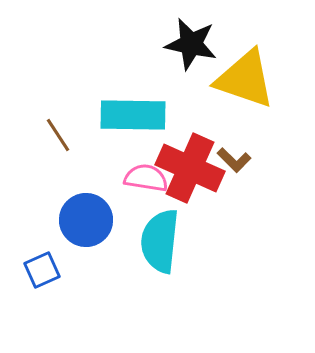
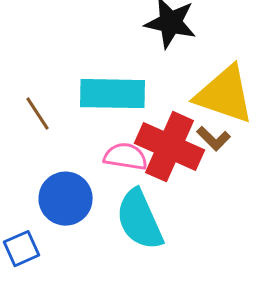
yellow triangle: (245, 79) -> (225, 95), moved
cyan semicircle: (160, 241) -> (140, 220), turned -30

